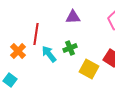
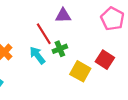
red line: (36, 34) -> (44, 34), moved, turned -40

